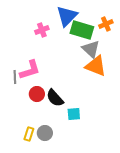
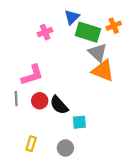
blue triangle: (67, 16) -> (72, 17), size x0.7
gray line: (15, 77) -> (16, 99), moved
gray circle: (45, 133) -> (65, 148), moved

